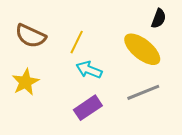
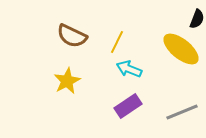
gray line: (143, 92) -> (182, 112), moved

